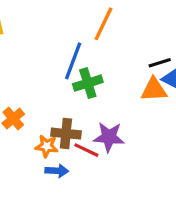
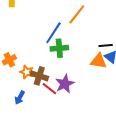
purple star: (109, 137) -> (65, 84), turned 30
orange star: (47, 146) -> (27, 72), moved
blue arrow: (57, 171) -> (20, 98), moved, turned 104

